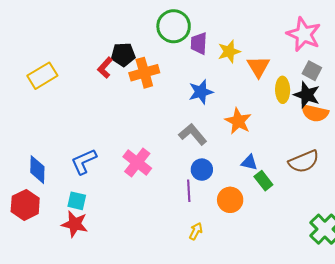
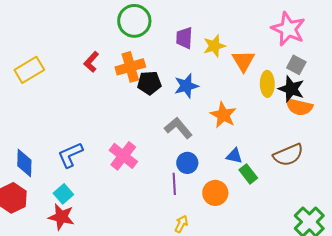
green circle: (174, 26) -> (134, 21), moved
black pentagon: (123, 55) -> (149, 83), moved
cyan square: (77, 201) -> (63, 194), turned 36

